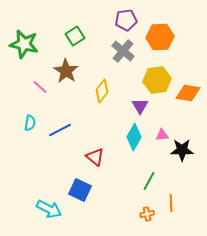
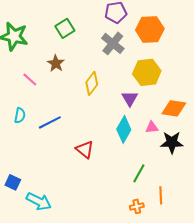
brown star: (66, 71) -> (56, 63), size x0.7
orange diamond: (188, 93) -> (174, 108), moved
blue square: (80, 190) -> (13, 182), moved, size x0.7

